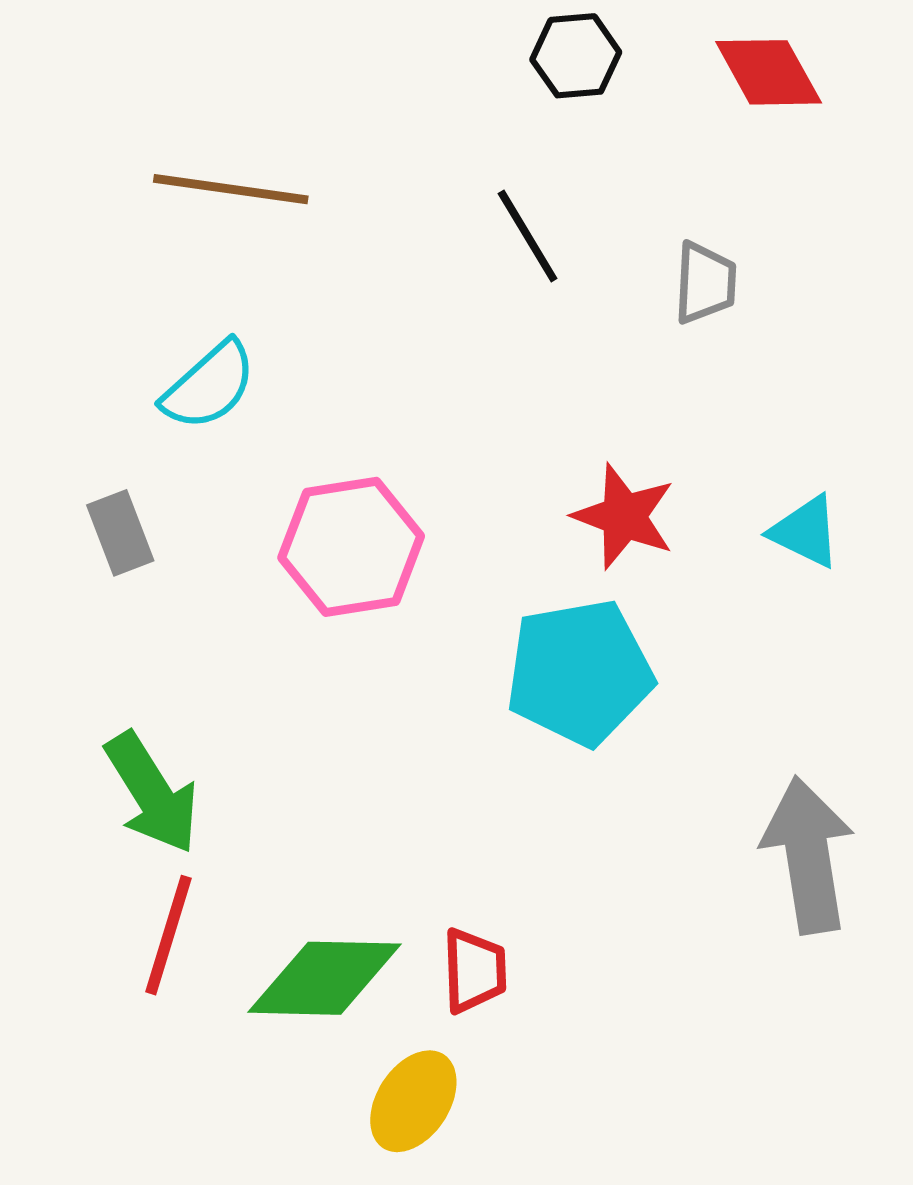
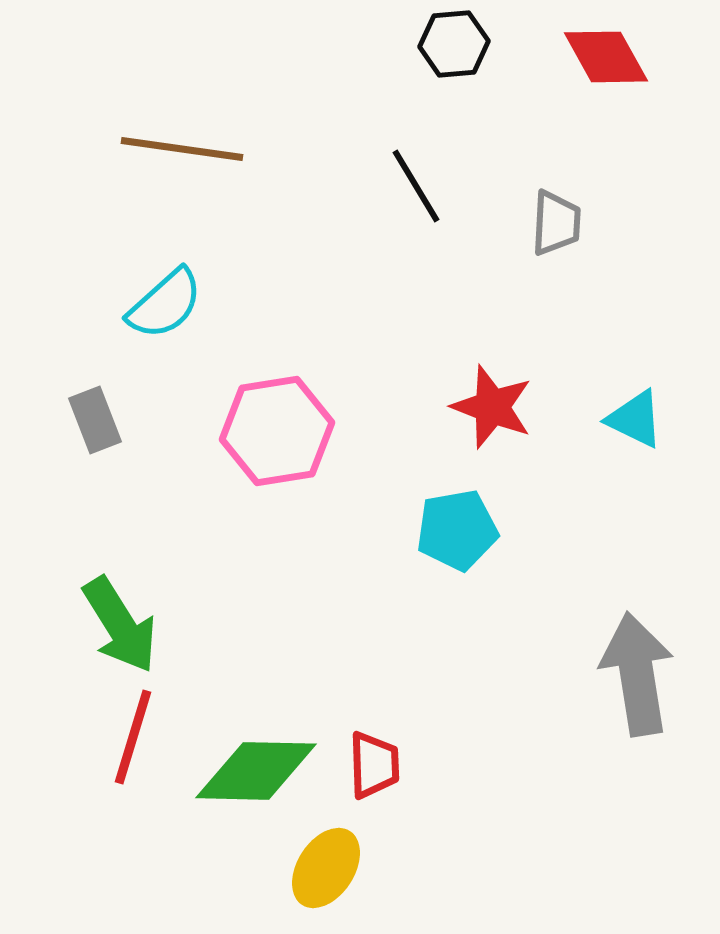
cyan pentagon: (580, 672) -> (457, 530), size x0.7

